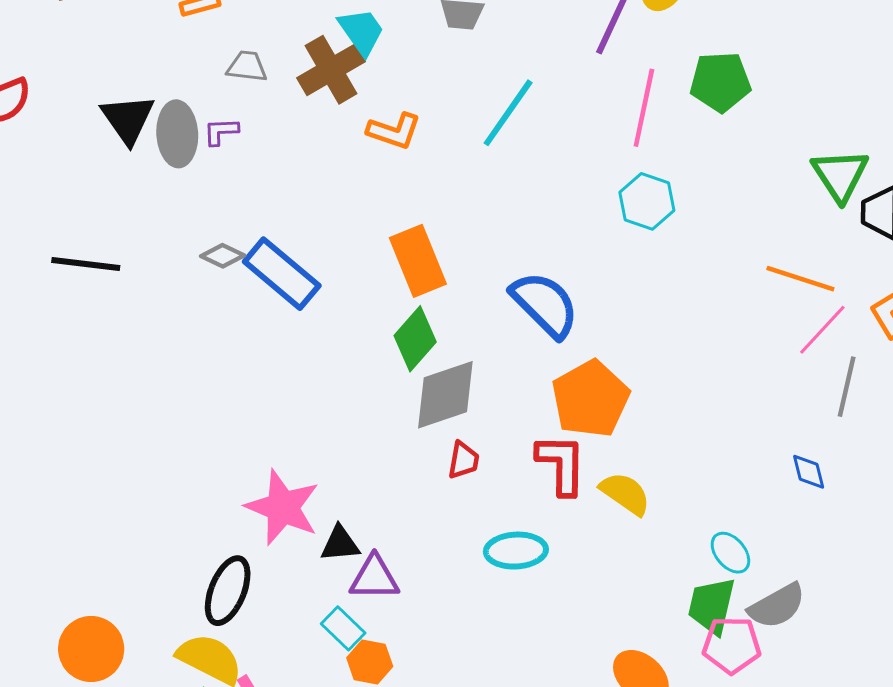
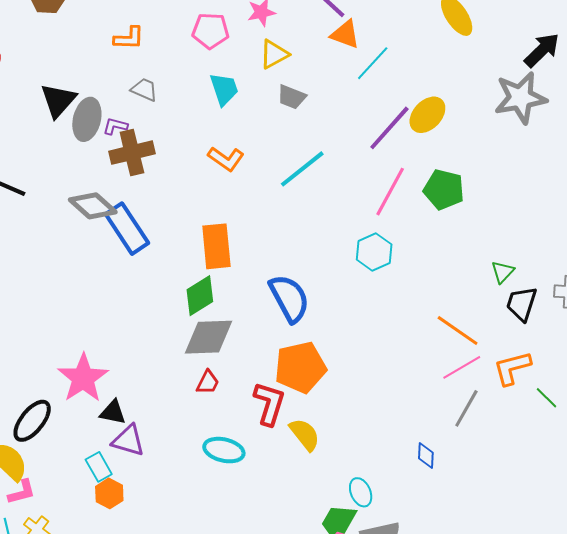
brown cross: (331, 70) -> (132, 153), moved
green triangle: (840, 175) -> (503, 272), size x0.6
gray diamond: (223, 256) -> (93, 206), size x1.6

